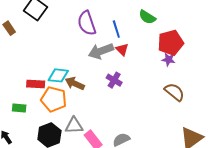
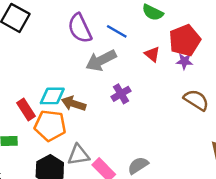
blue line: (116, 29) -> (117, 31), turned -36
red triangle: (122, 49) -> (152, 54), moved
purple cross: (114, 80) -> (121, 94), turned 35
red rectangle: (36, 84) -> (26, 110), turned 60

